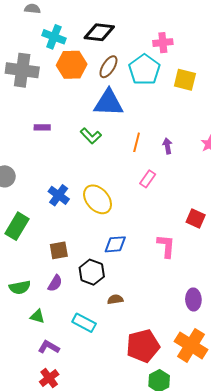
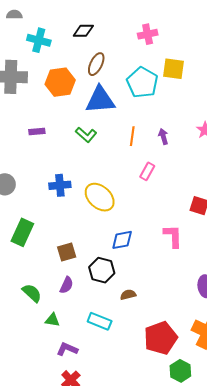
black diamond: (99, 32) -> (83, 31), size x0.7
orange hexagon: (72, 65) -> (60, 82), moved
cyan pentagon: (144, 70) -> (142, 83), moved
blue cross: (59, 195) -> (60, 185), moved, turned -35
green semicircle: (20, 287) -> (32, 293), turned -120

